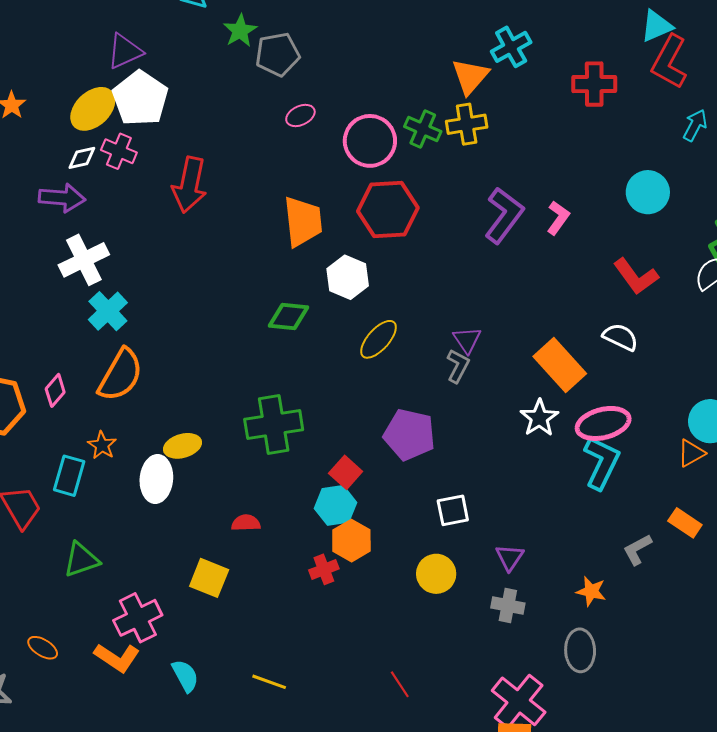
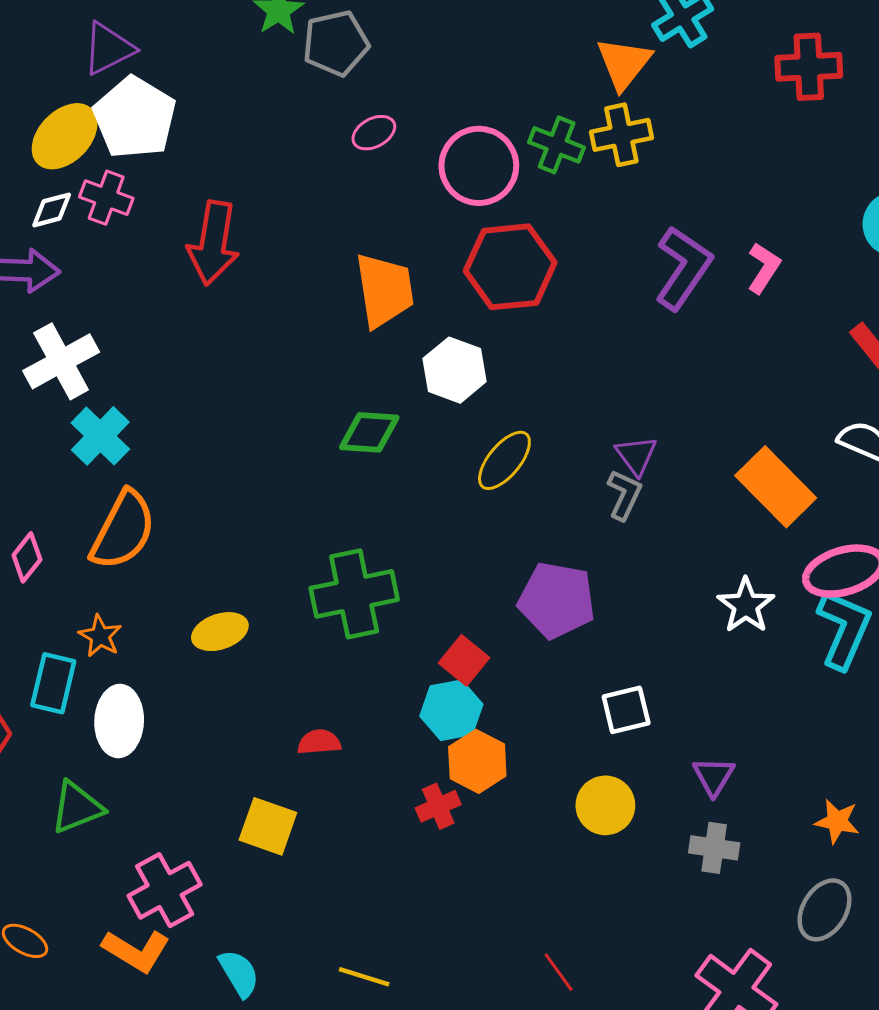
white star: (539, 418) -> (746, 605), moved
white ellipse: (156, 479) -> (119, 721), moved
gray ellipse: (580, 650) -> (824, 910), turned 36

